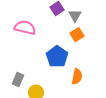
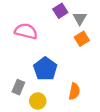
blue pentagon: (57, 57) -> (45, 69), moved
orange semicircle: (77, 77) -> (74, 91), moved

